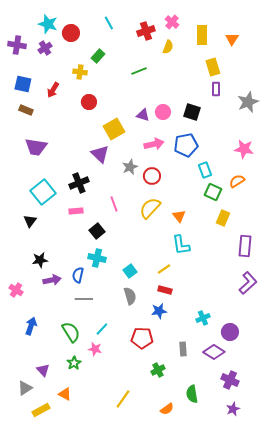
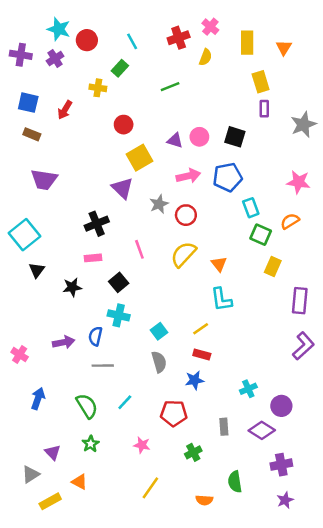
cyan line: (109, 23) -> (132, 41), moved
red circle: (89, 102) -> (124, 125), moved
cyan square: (43, 192) -> (24, 235), moved
black star: (40, 260) -> (72, 287), moved
pink star: (95, 349) -> (142, 445), moved
purple cross: (230, 380) -> (281, 465), turned -36
orange semicircle: (167, 409) -> (204, 500), turned 40

